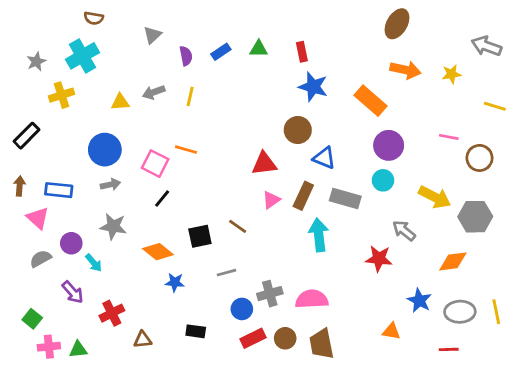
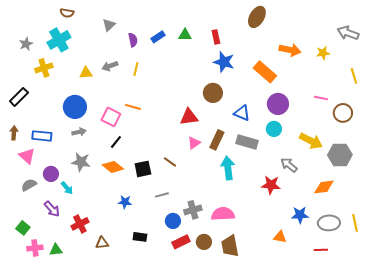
brown ellipse: (397, 24) -> (257, 17), moved
yellow line: (495, 106) -> (354, 76), turned 56
blue triangle: (324, 158) -> (242, 113), moved
orange diamond: (158, 252) -> (113, 167), moved
blue star: (419, 301) -> (300, 215), turned -30

